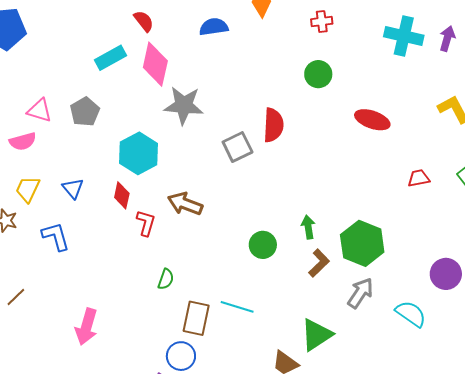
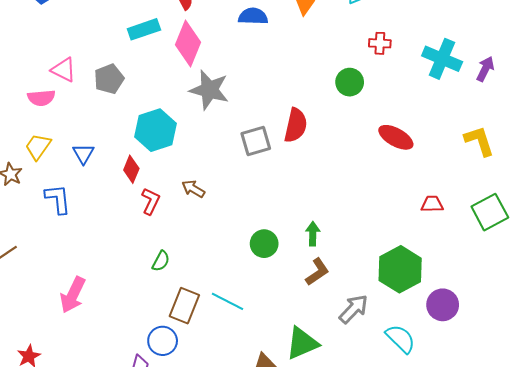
red cross: (322, 21) -> (380, 43), moved
brown arrow: (185, 204) -> (193, 189), size x0.7
green hexagon: (362, 243) -> (400, 269), moved

